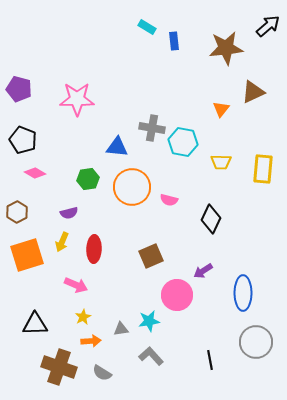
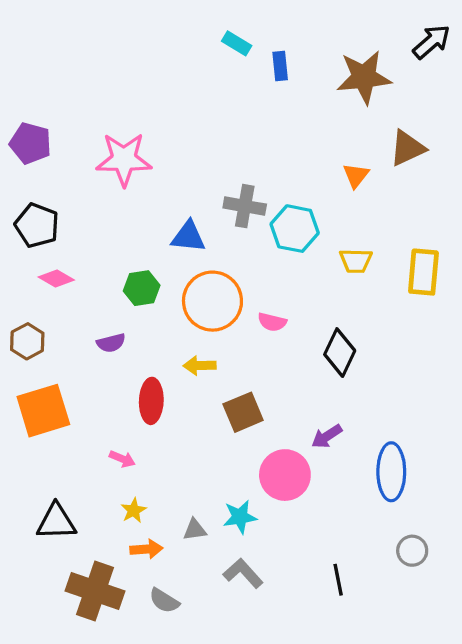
yellow arrow: (62, 242) -> (200, 365), moved, turned 66
pink arrow: (76, 285) -> (122, 459), size x0.7
gray circle: (256, 342) -> (412, 551), size x0.6

